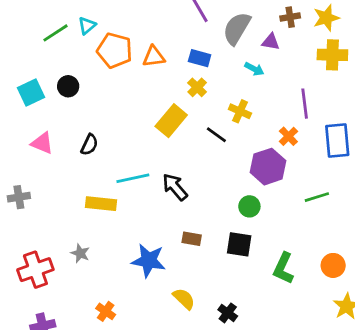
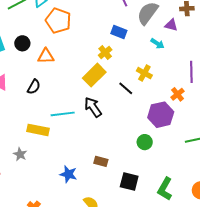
orange triangle: (154, 57) -> (46, 56), moved
yellow cross: (197, 87) -> (105, 52), moved
black arrow: (175, 187) -> (93, 107), moved
black square: (239, 244) -> (129, 182), moved
gray star: (80, 253) -> (20, 154), moved
blue star: (149, 261) -> (68, 174), size x0.7

